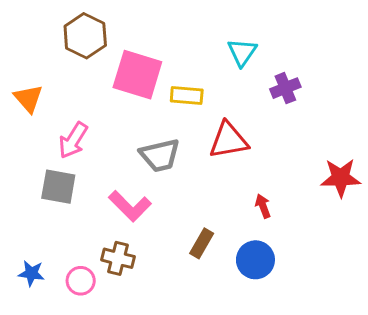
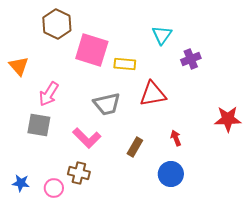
brown rectangle: (202, 243) -> (135, 147), moved

